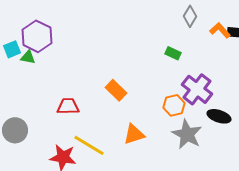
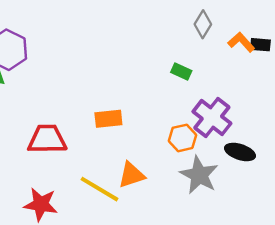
orange rectangle: (116, 90) -> (108, 119), turned -50
red trapezoid: (68, 106) -> (47, 139), size x1.4
yellow line: (89, 145) -> (100, 189), moved

